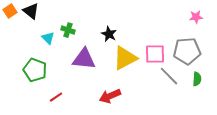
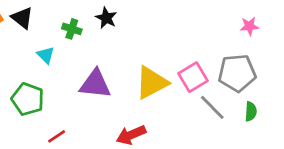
green cross: (68, 30) -> (72, 29), moved
black star: (109, 34) -> (106, 18), moved
pink square: (155, 54) -> (193, 77), turned -30

